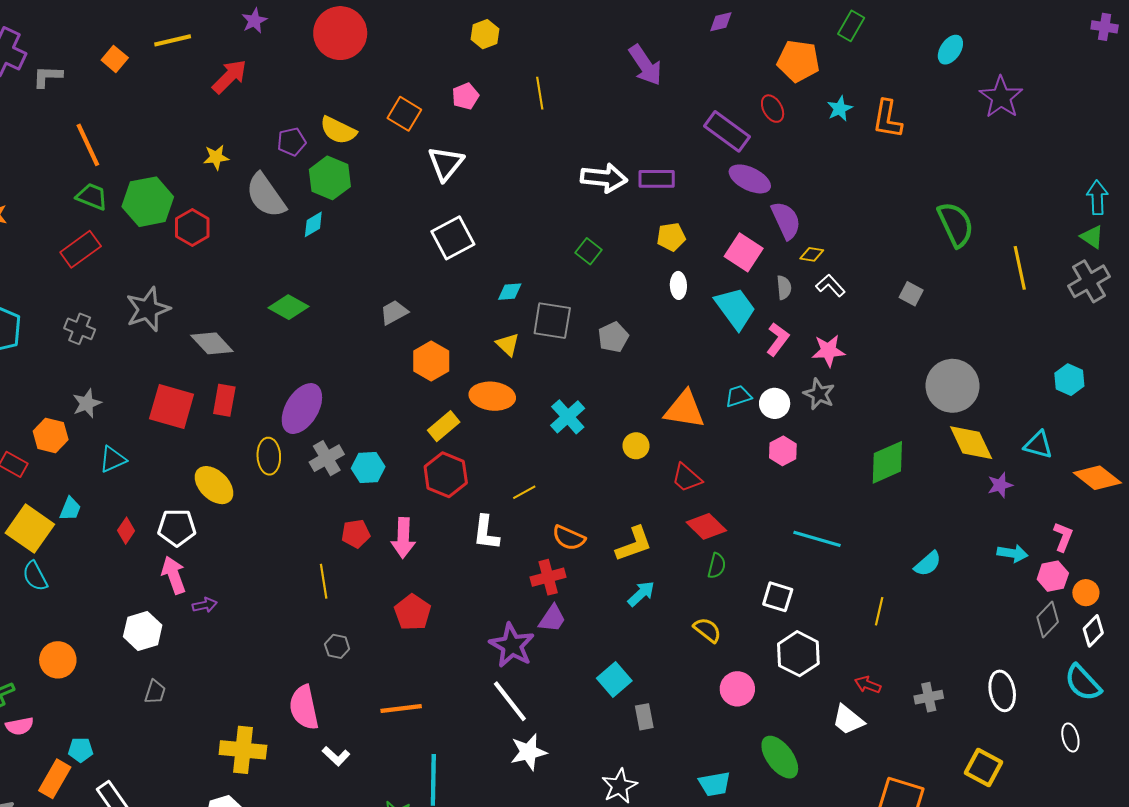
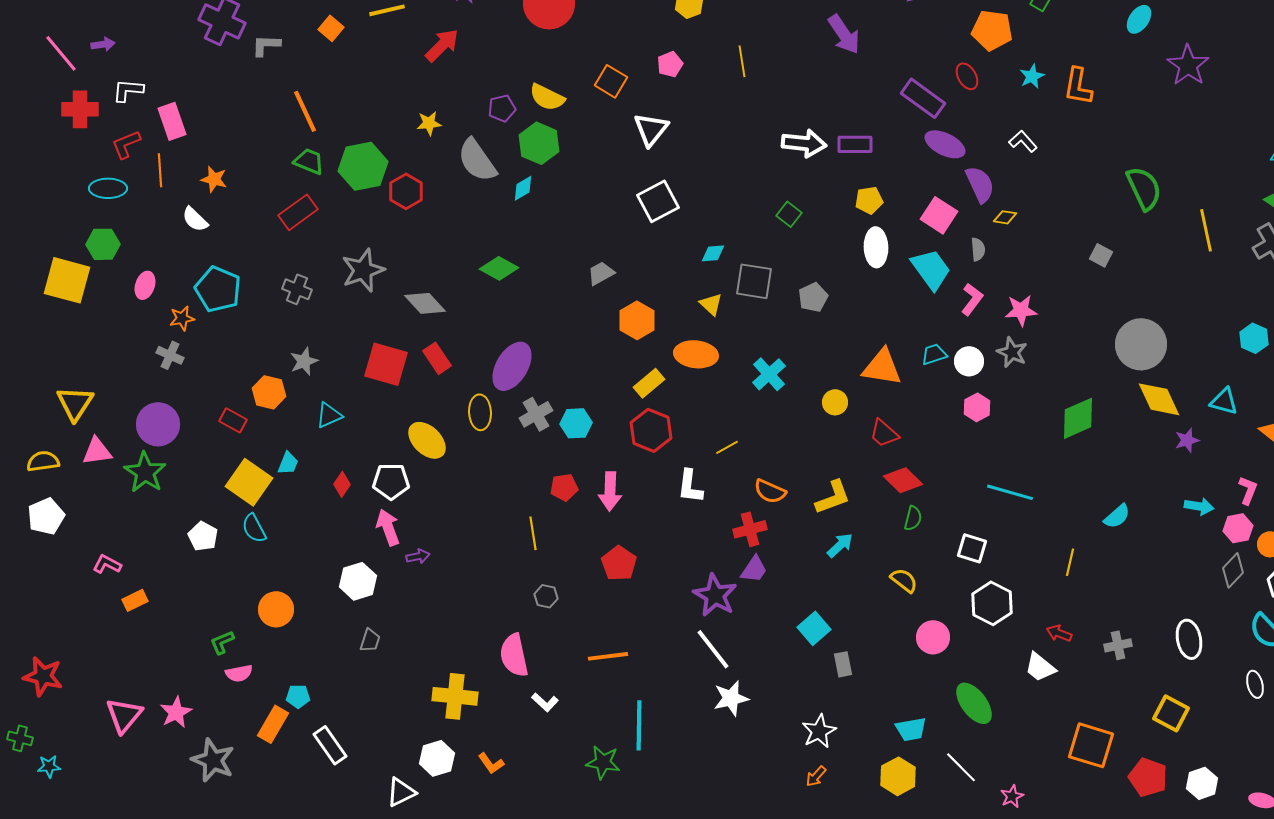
white ellipse: (678, 285) -> (876, 247), size x1.5
white L-shape: (830, 285) -> (1023, 141), moved
red rectangle: (224, 400) -> (437, 358), turned -44

